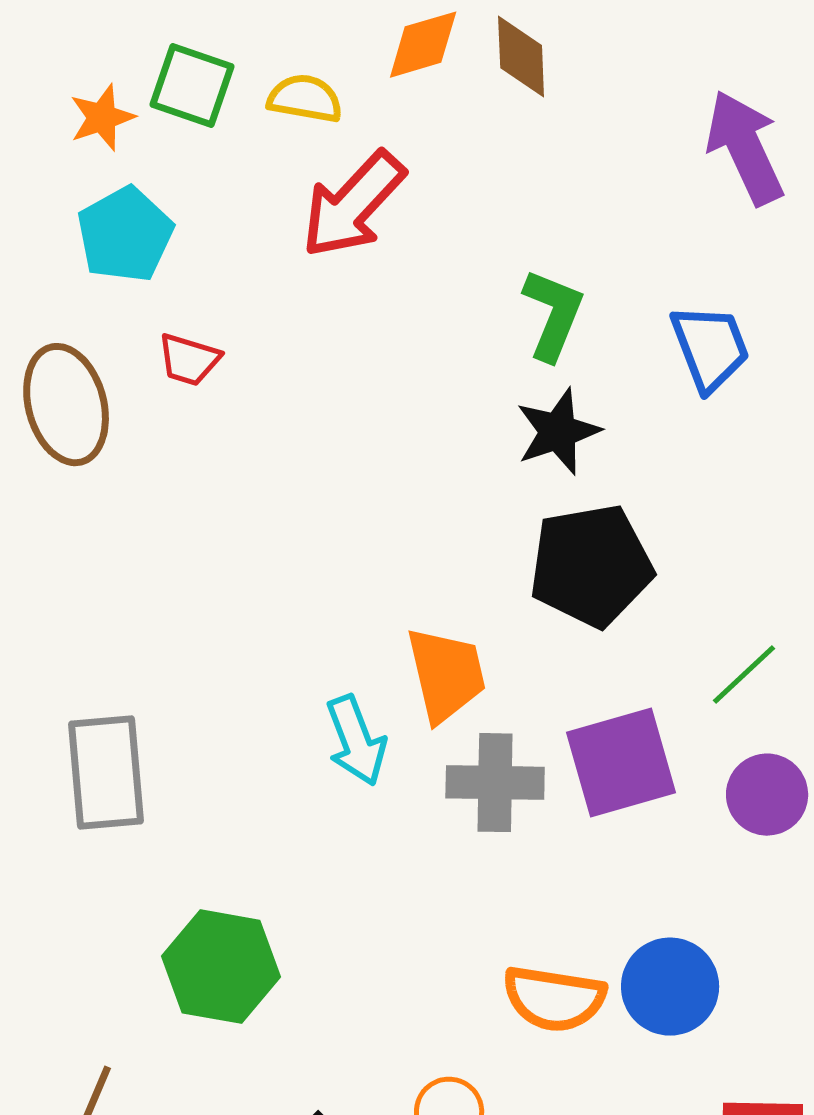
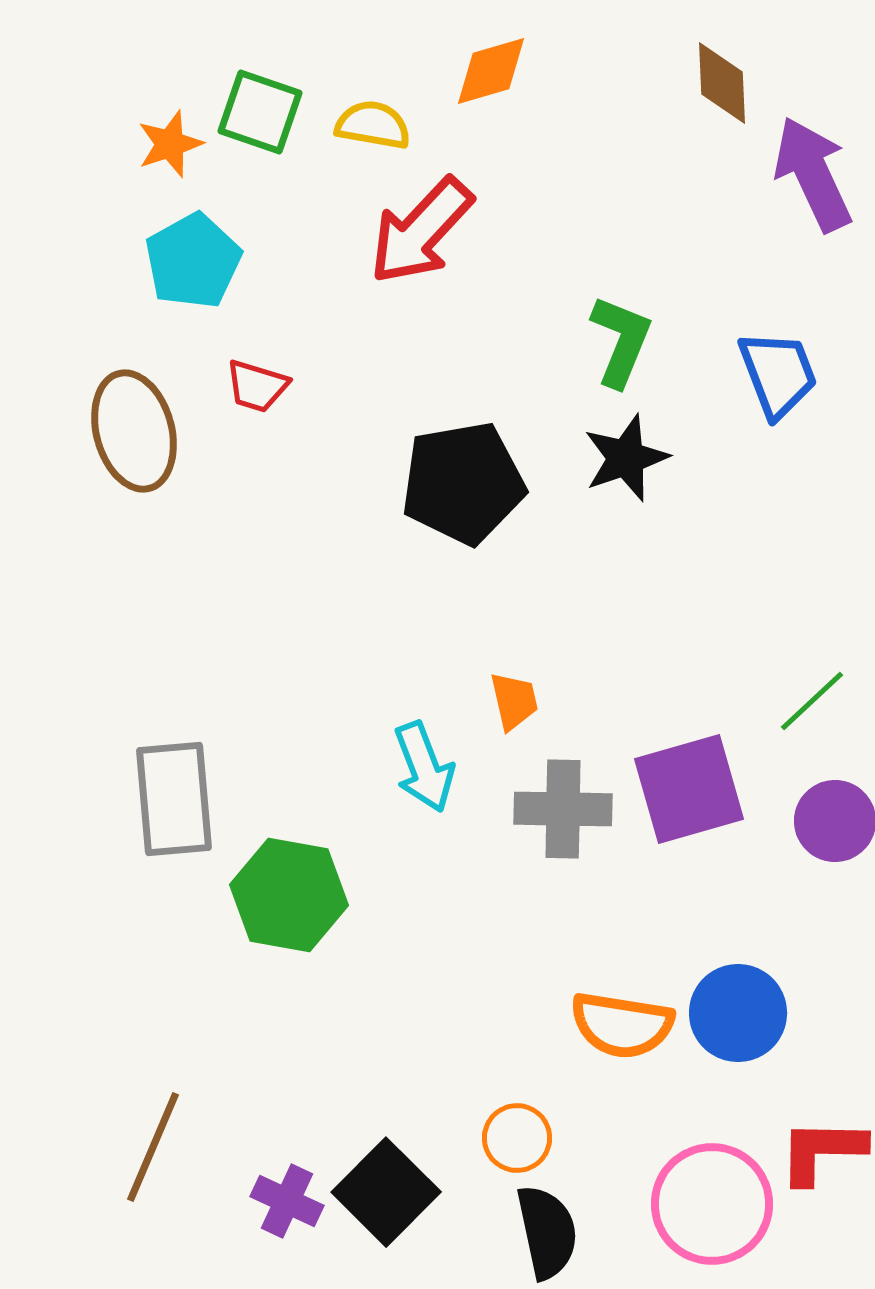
brown diamond: (521, 57) -> (722, 83), moved
black pentagon: (591, 566) -> (463, 483), moved
orange trapezoid: (446, 675) -> (514, 701), size x0.6
green hexagon: (221, 967) -> (289, 895), moved

